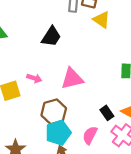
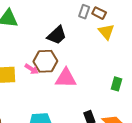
brown hexagon: (54, 112) -> (45, 61), moved

